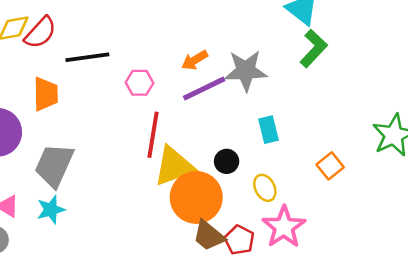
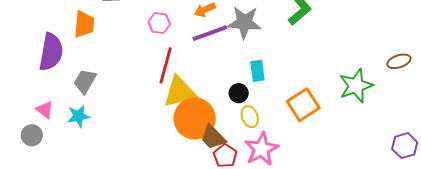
black circle: (227, 161) -> (239, 93), moved
gray trapezoid: (54, 165) -> (85, 81), size x0.7
orange square: (330, 166) -> (303, 105), size x1.5
brown trapezoid: (209, 236) -> (213, 137), moved

